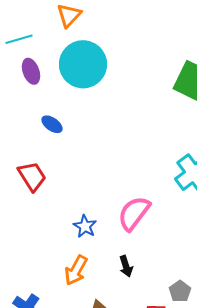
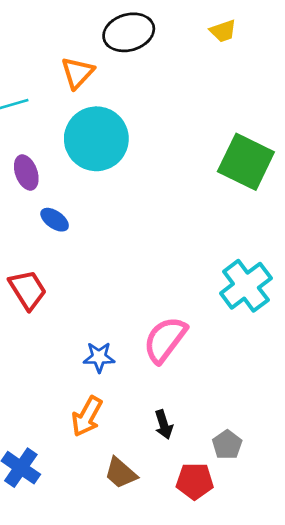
purple ellipse: (31, 71) -> (26, 173), moved
blue star: (85, 226) -> (99, 357), turned -30
black arrow: (126, 266) -> (164, 425), moved

